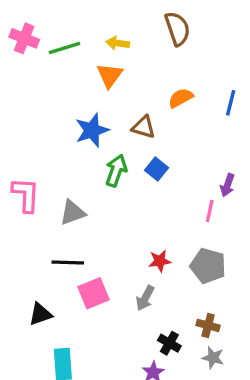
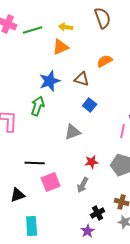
orange triangle: (110, 75) -> (61, 47), turned 30
green arrow: (116, 171) -> (38, 106), moved
gray triangle: (73, 213) -> (73, 132), moved
black cross: (169, 343) -> (98, 213), turned 32

